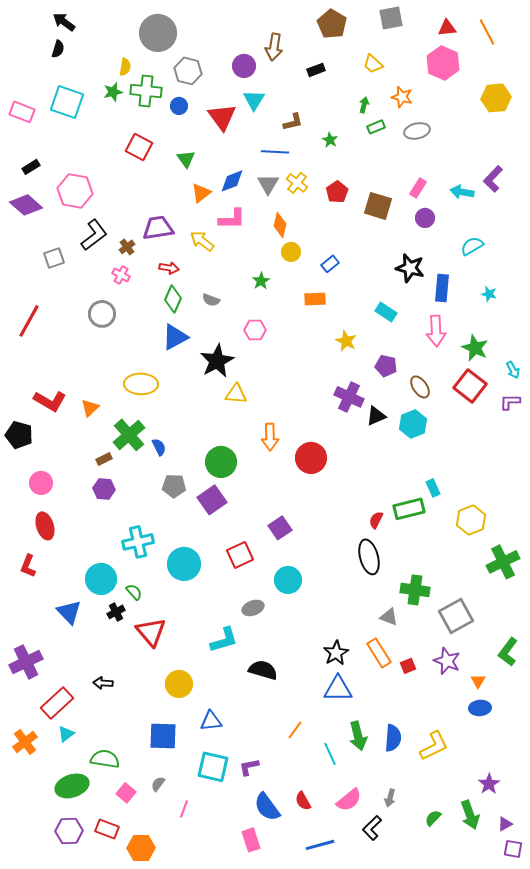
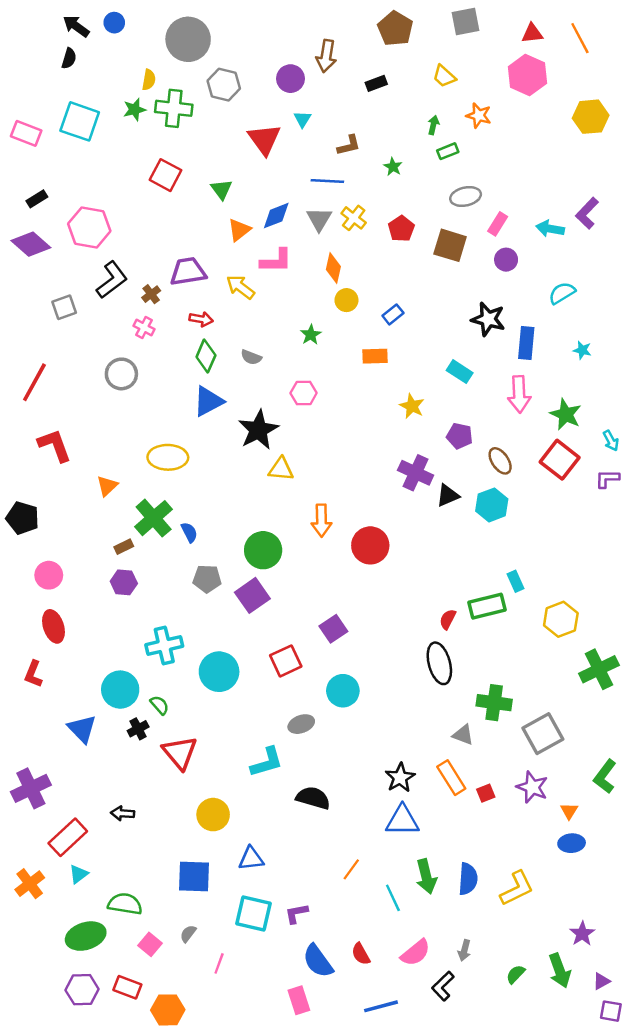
cyan triangle: (254, 100) -> (302, 119), size x0.7
blue circle: (179, 106) -> (114, 23), moved
gray ellipse: (417, 131) -> (466, 196), moved
red L-shape: (50, 401) -> (55, 445), moved, turned -140

